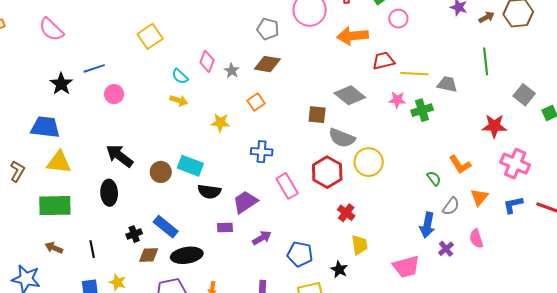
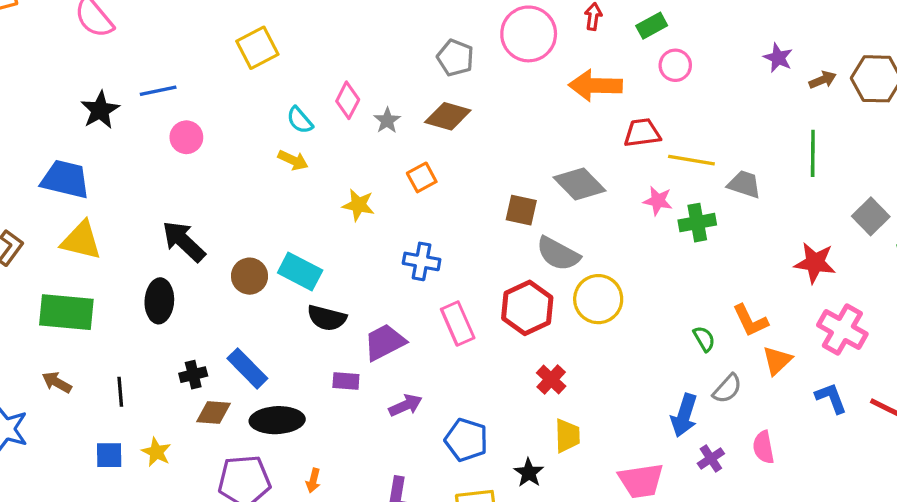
orange triangle: (479, 197) -> (777, 360), moved
blue L-shape: (513, 205) -> (831, 398), turned 75

